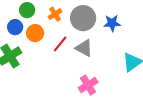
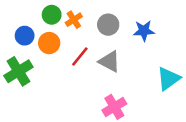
green circle: (27, 10) -> (52, 15), moved
gray circle: (83, 18) -> (108, 25), size x0.7

